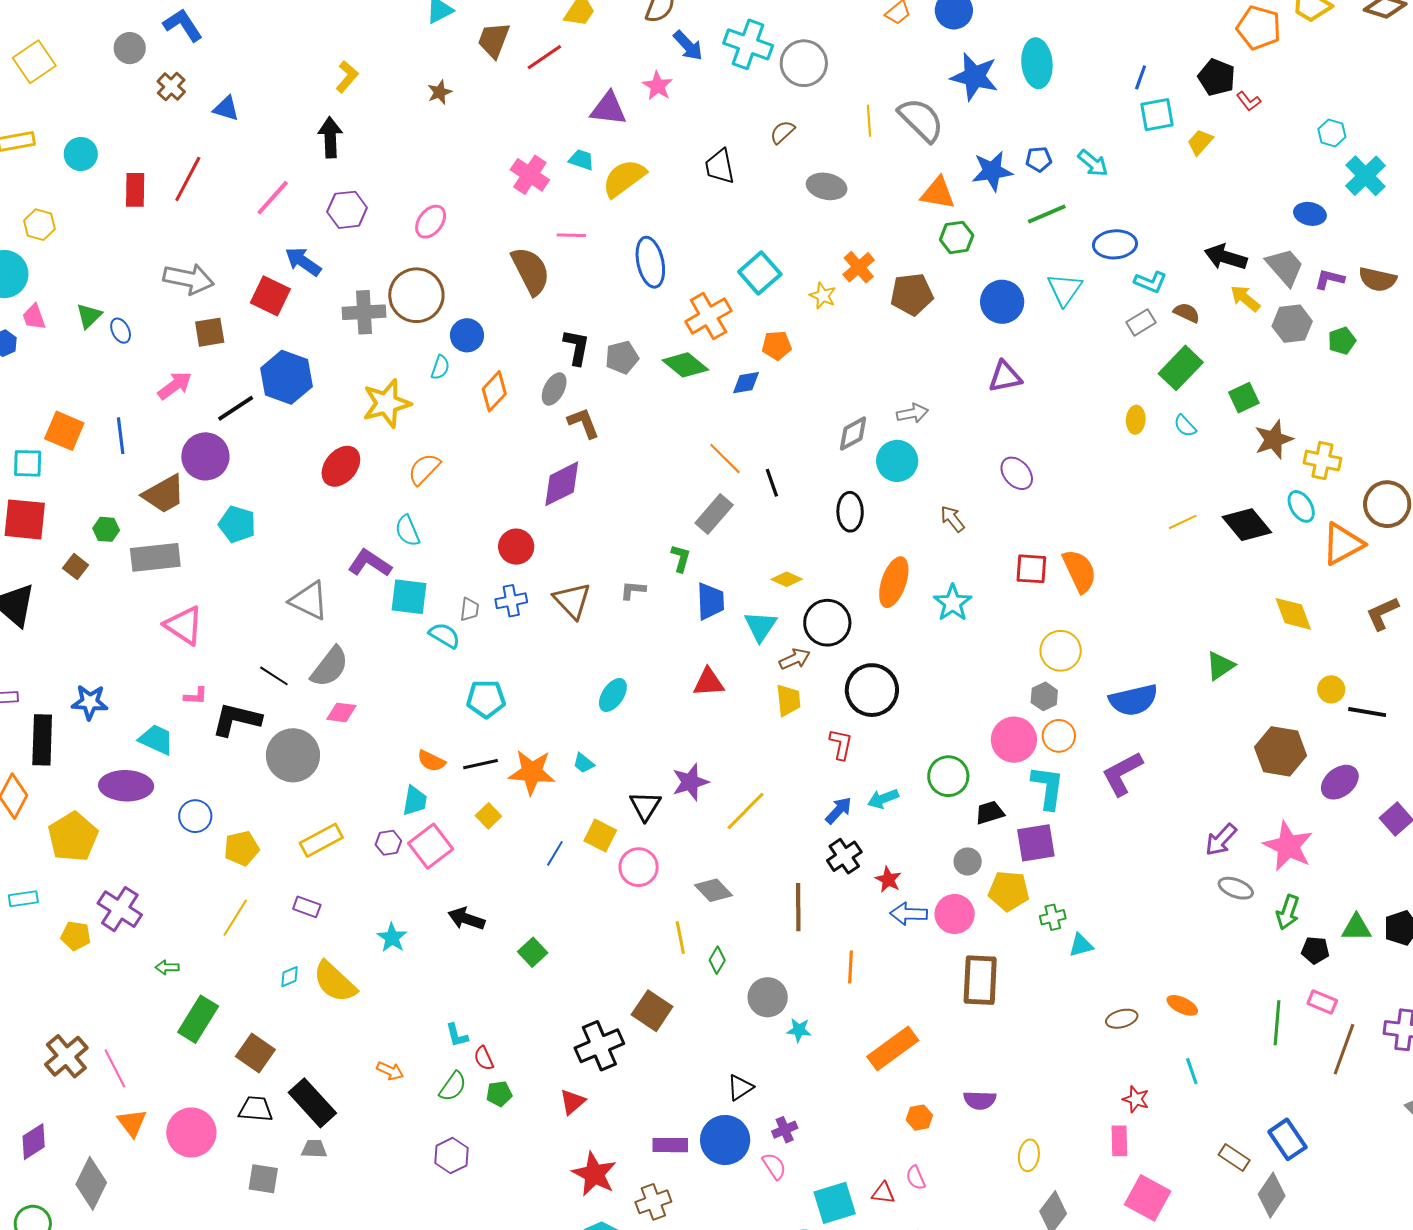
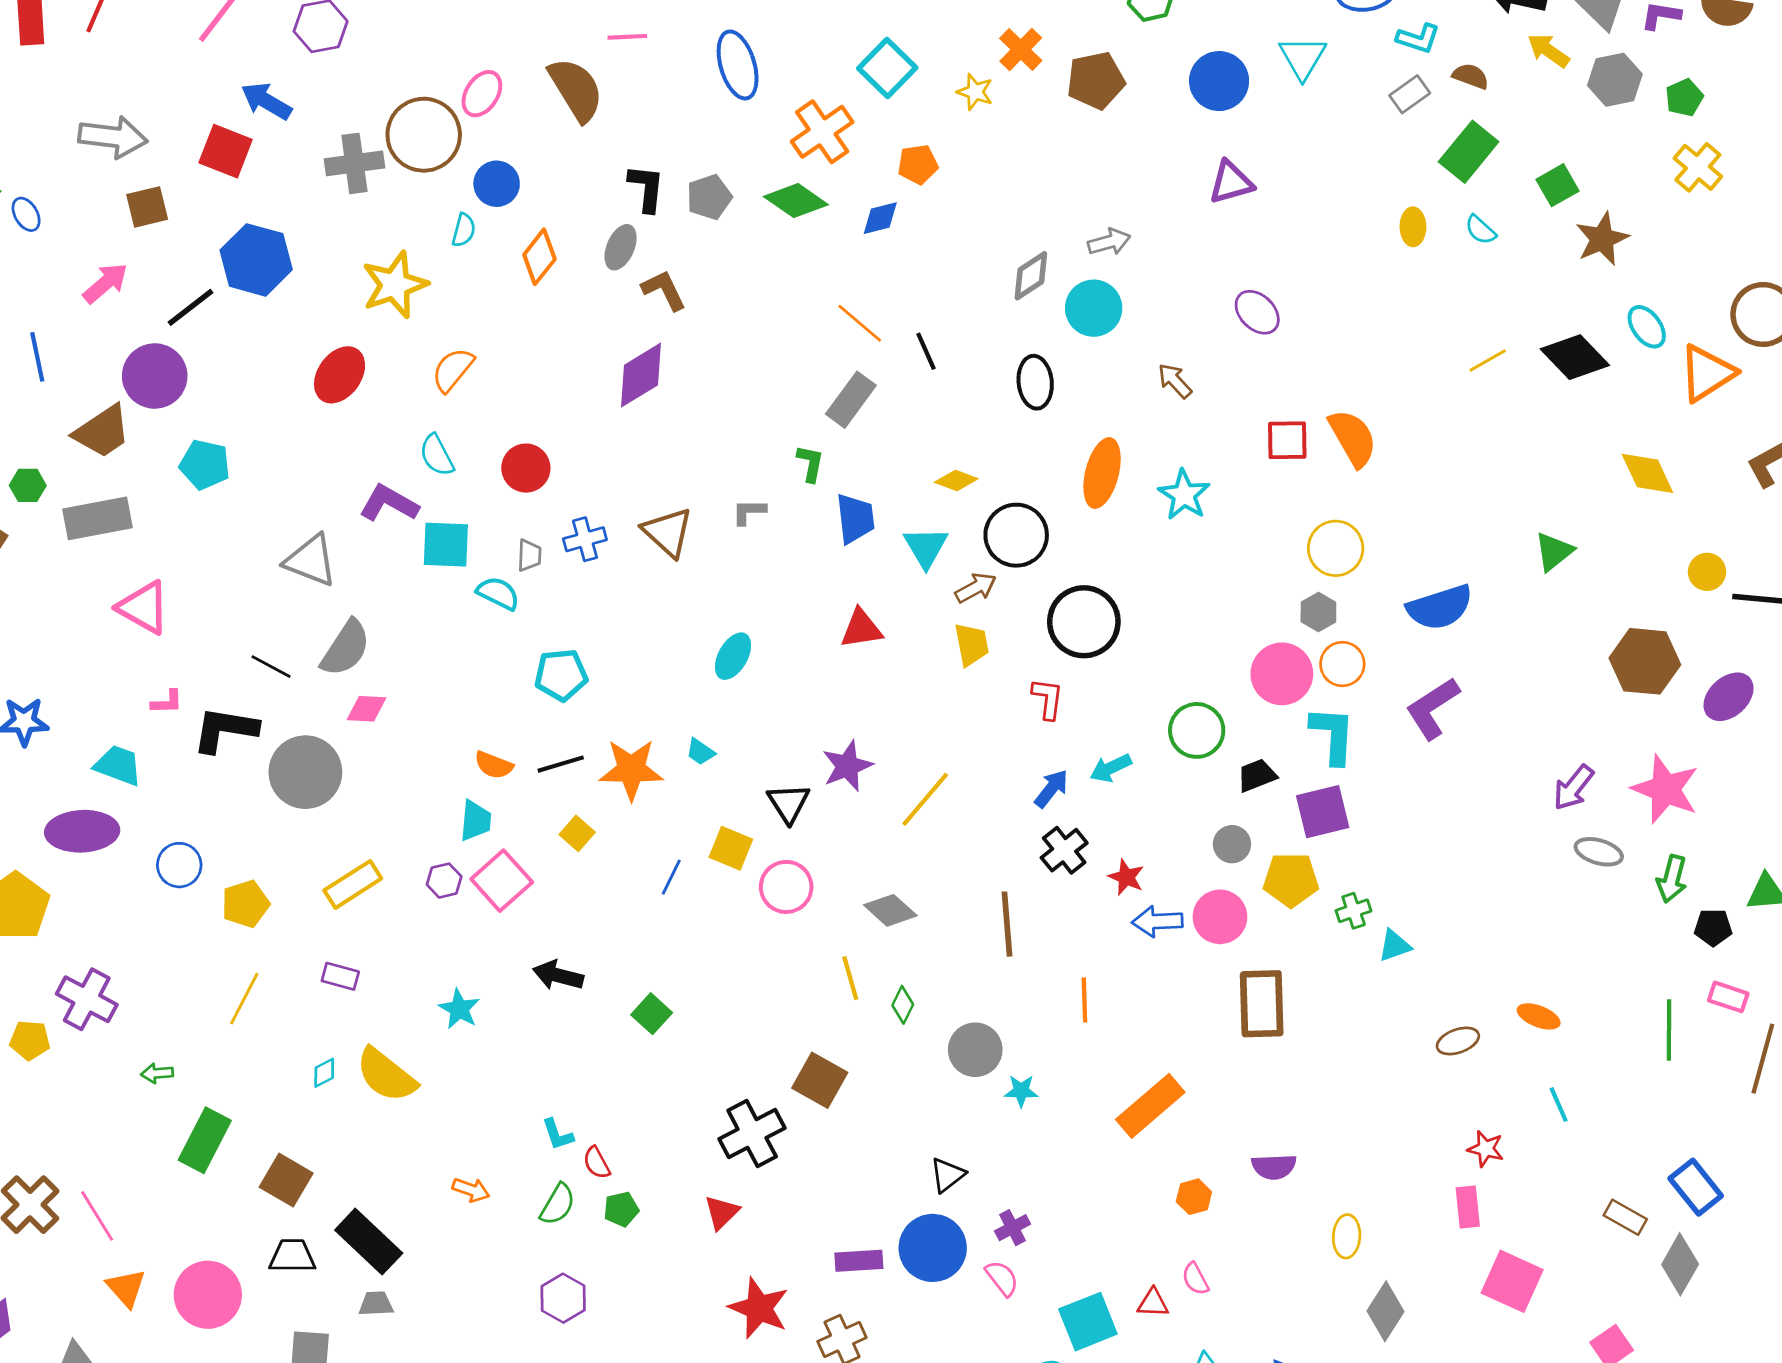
pink ellipse: (431, 222) -> (482, 94), moved
yellow cross: (1322, 461) -> (1698, 167), moved, turned 33
red circle: (516, 547) -> (526, 468), moved

